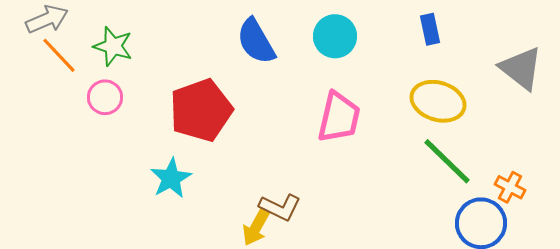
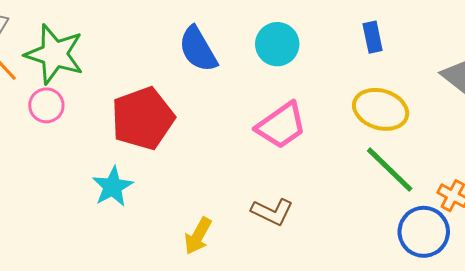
green star: (113, 46) -> (54, 54), size x1.5
pink trapezoid: (339, 117) -> (281, 125), turned 42
brown L-shape: (280, 207) -> (272, 212), moved

